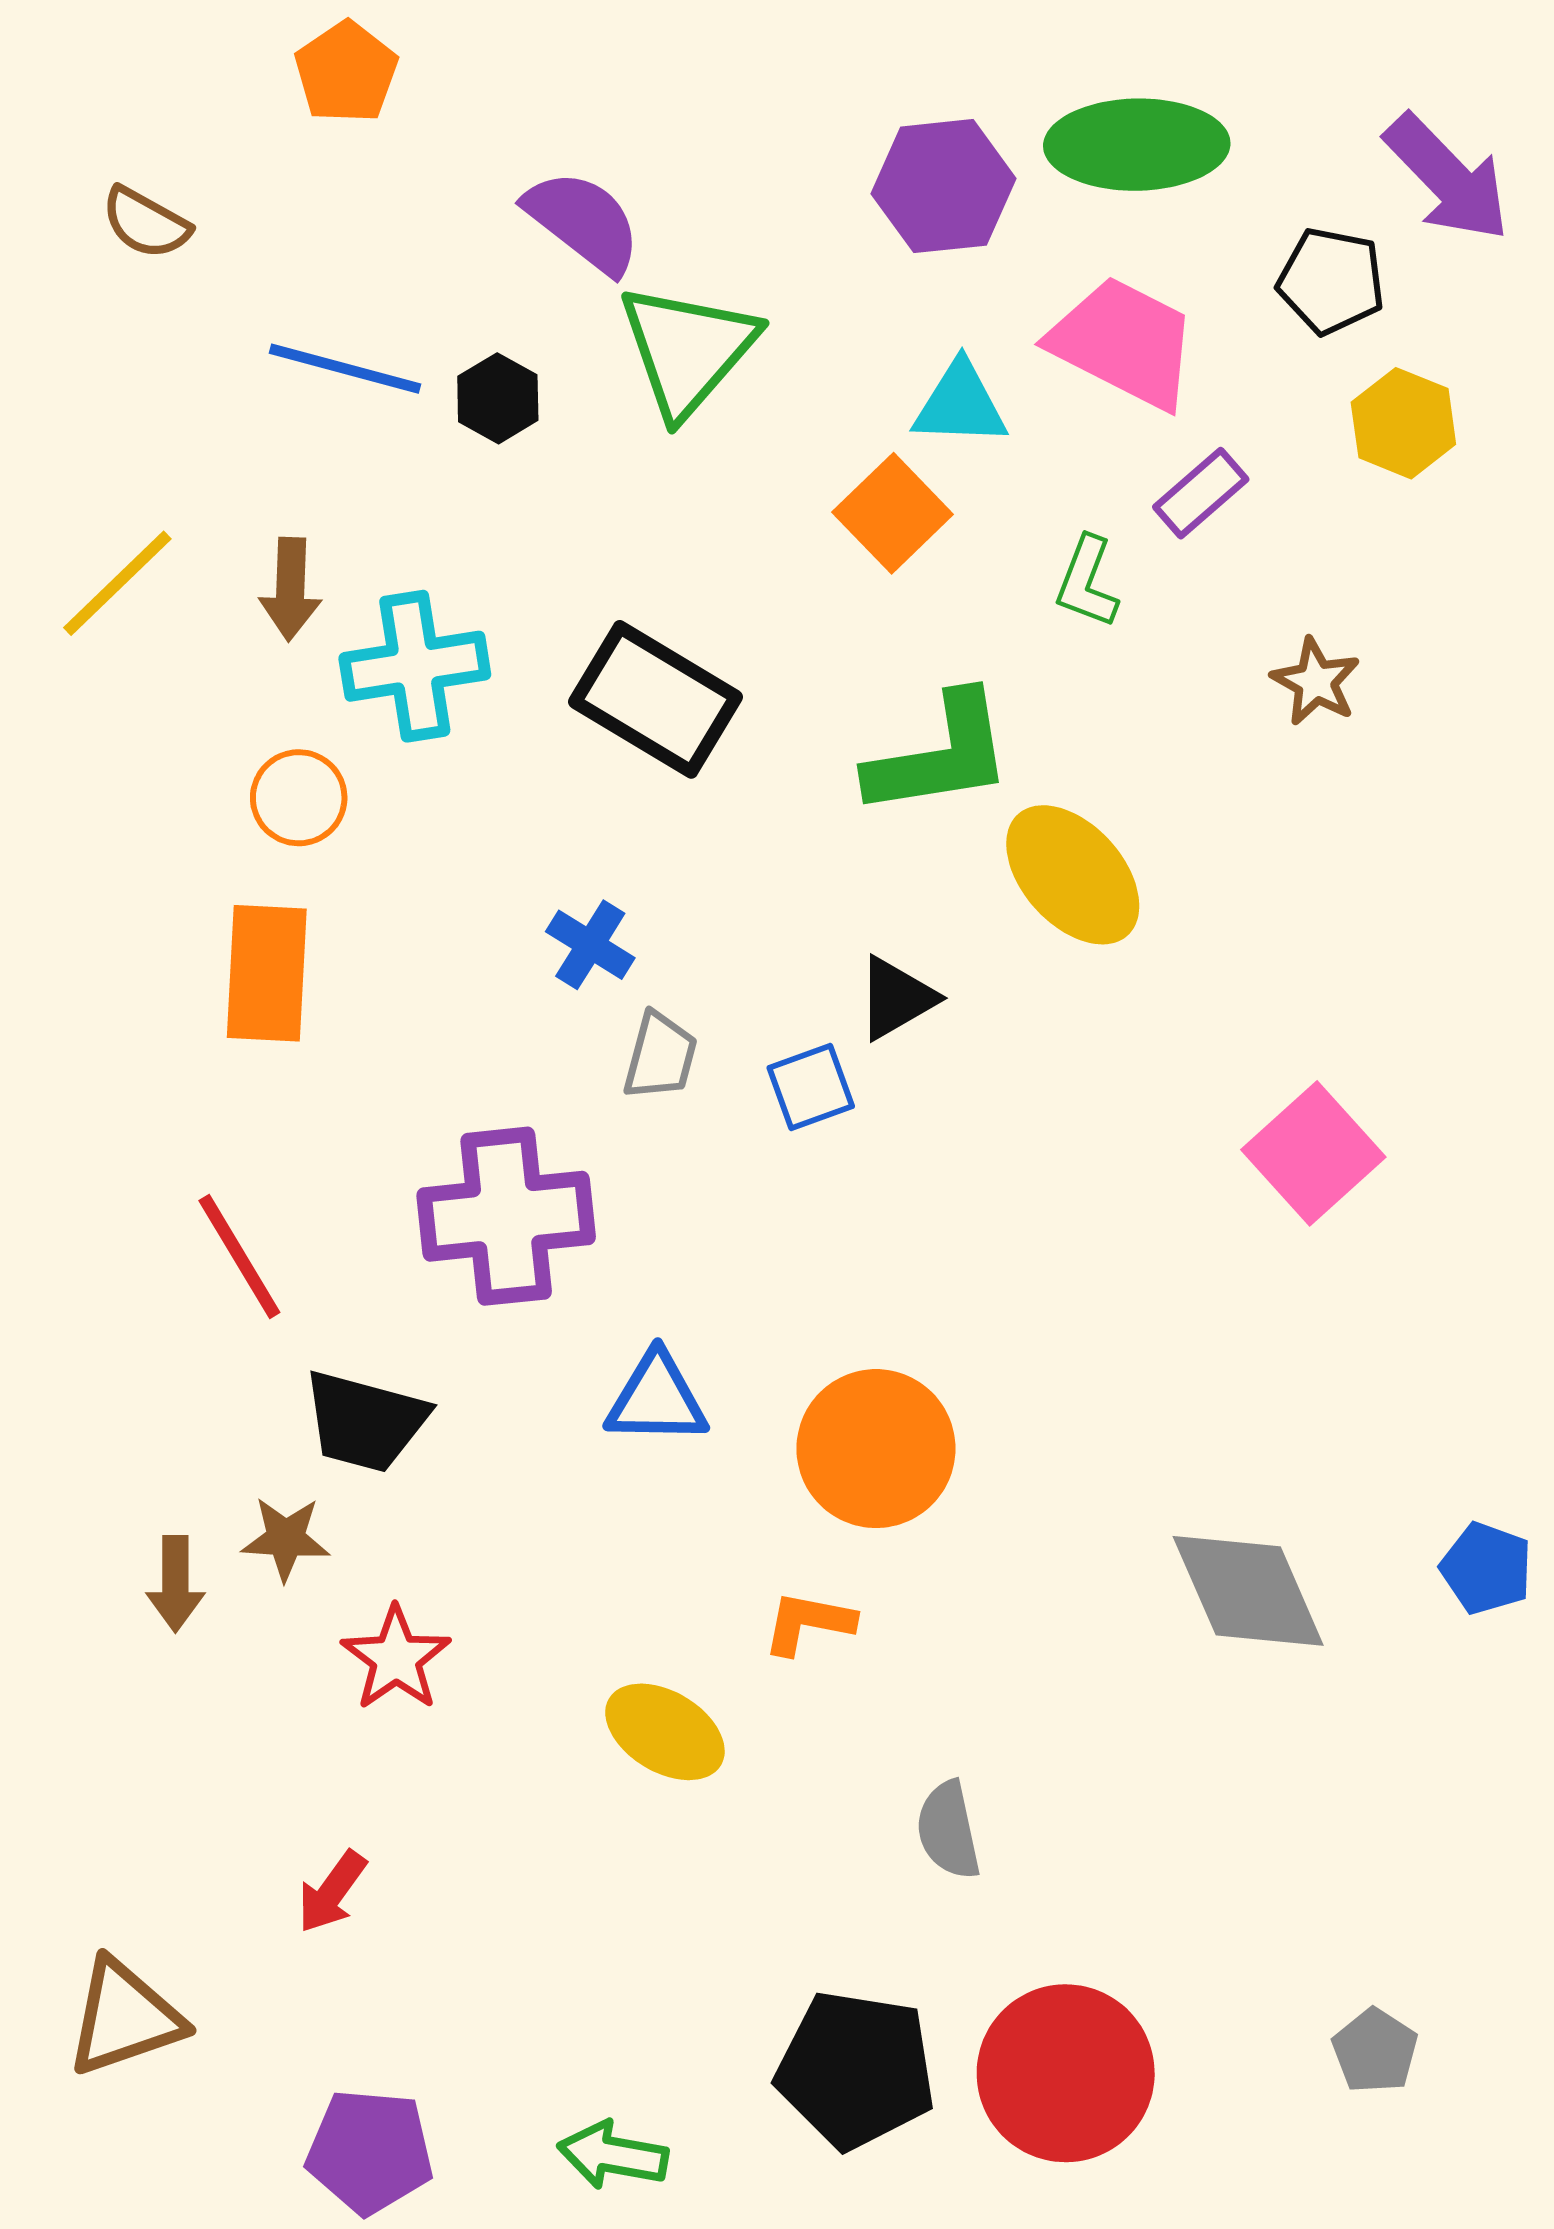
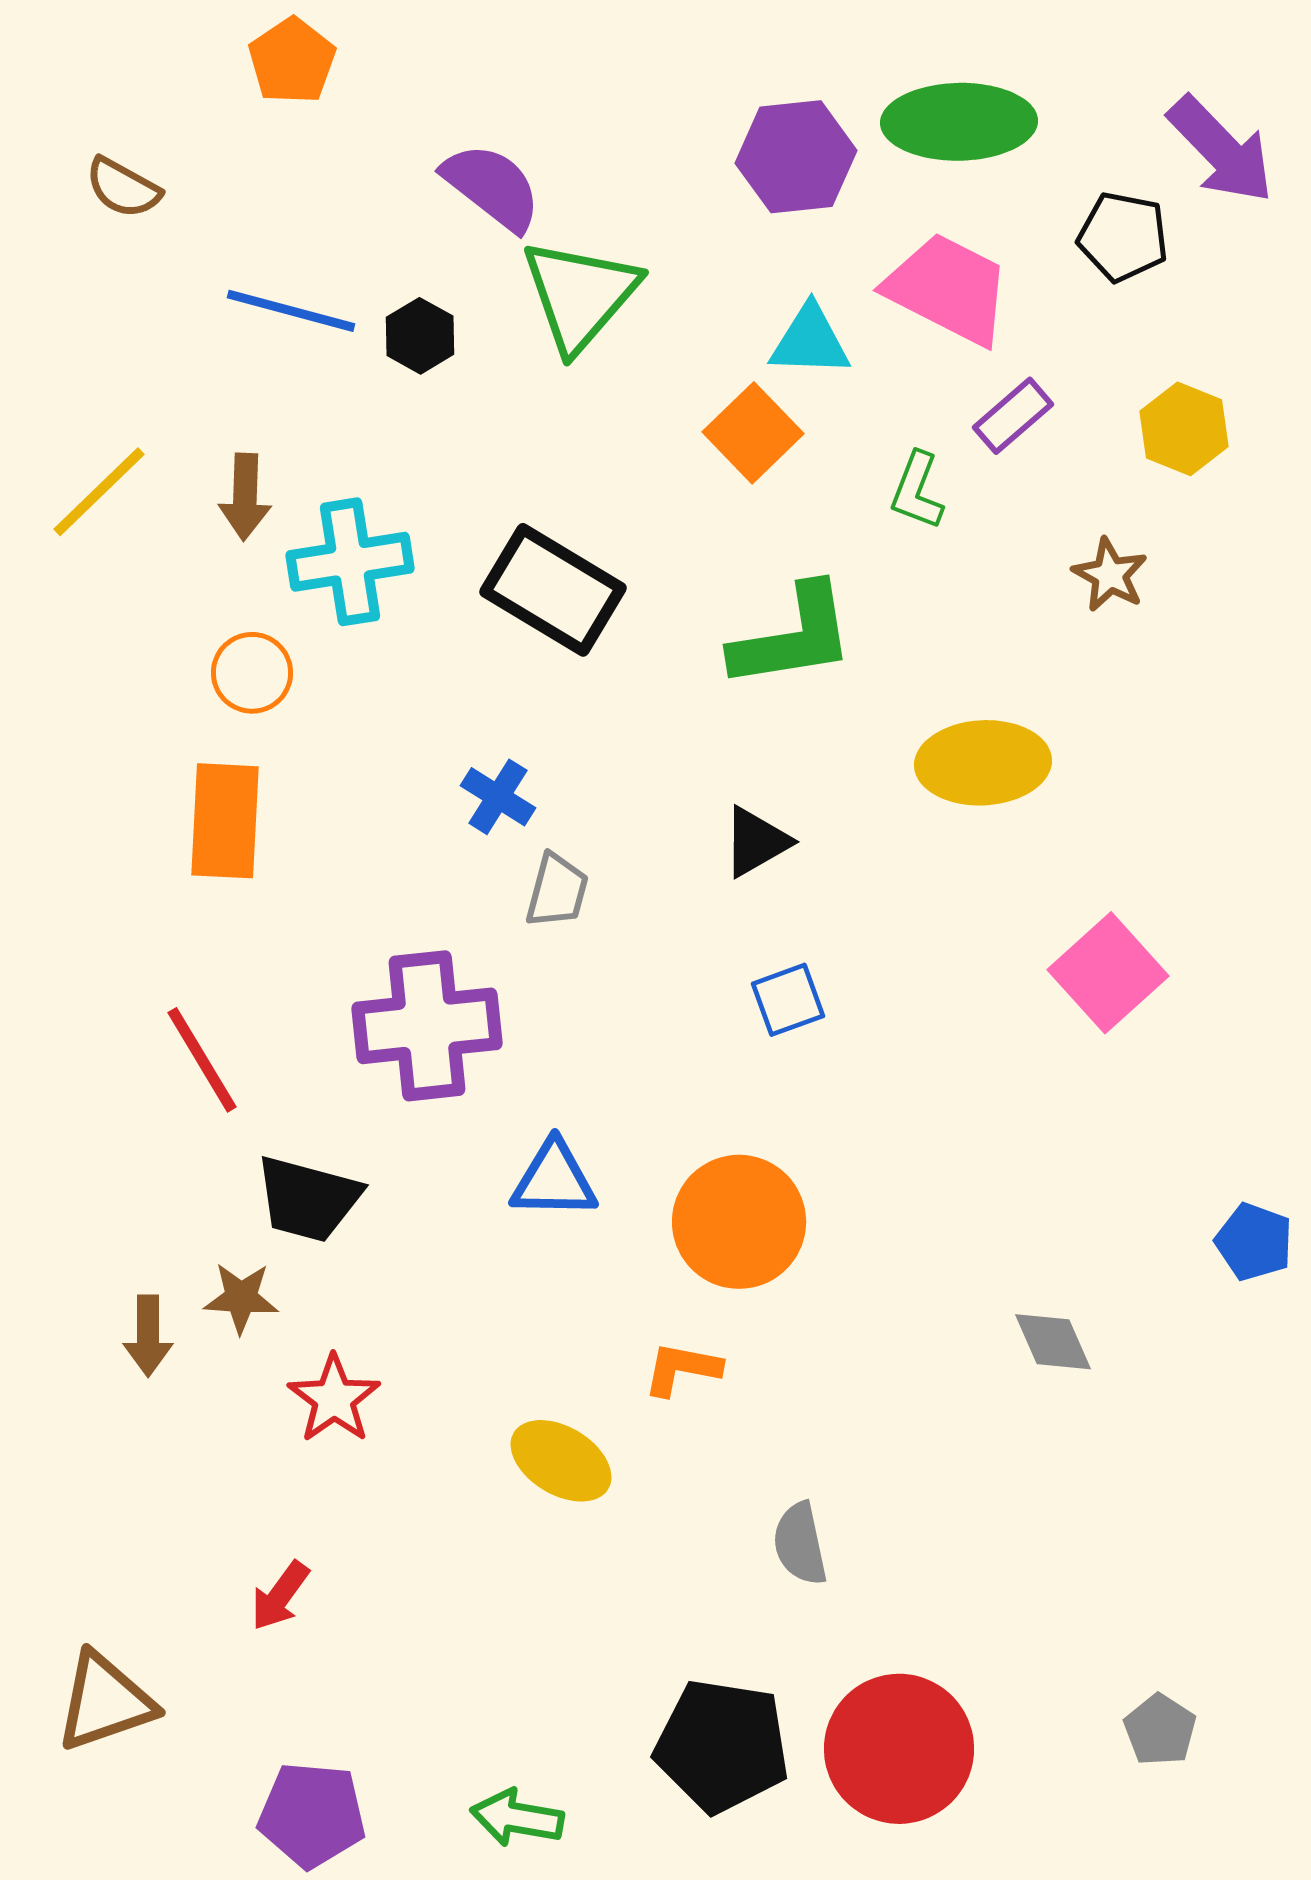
yellow hexagon: (1403, 423) -> (1184, 429), moved
yellow ellipse: (1073, 875) -> (983, 763), moved, turned -51
blue square: (811, 1087) -> (788, 1000), moved
blue pentagon: (1486, 1568) -> (1254, 1242), moved
gray diamond: (1248, 1591) -> (1053, 1342), size x0.6

